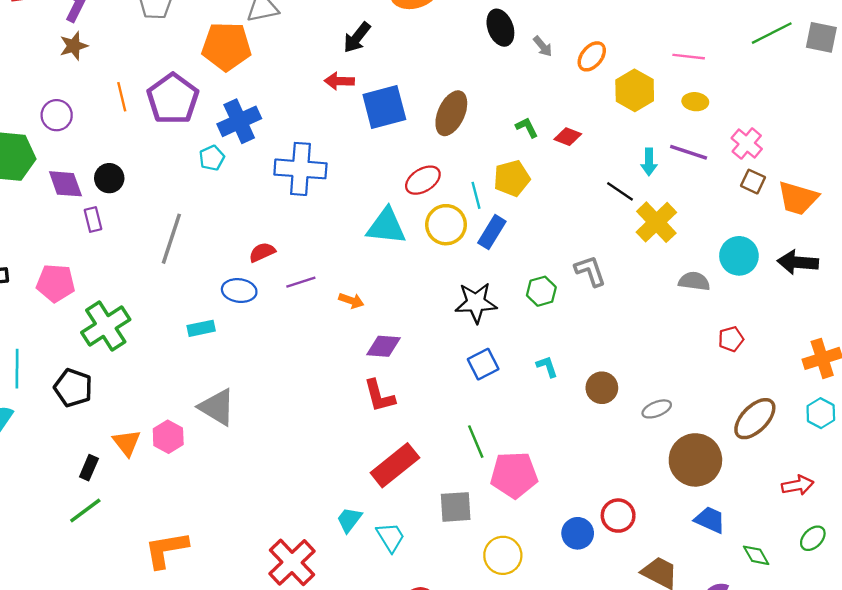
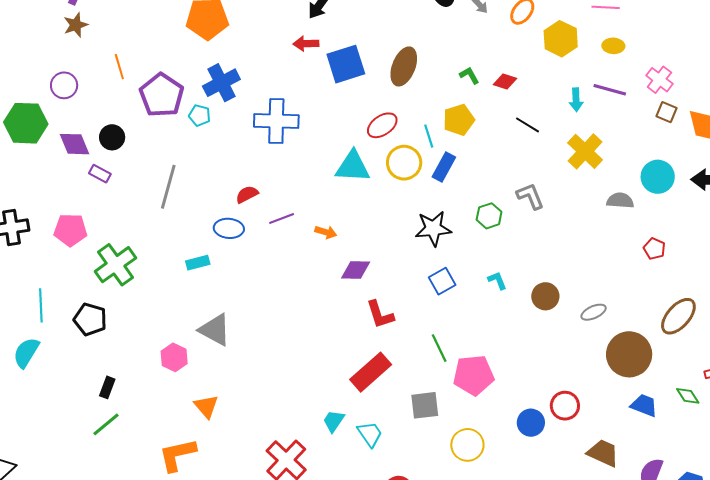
purple pentagon: (173, 99) -> (162, 95), moved
cyan pentagon: (212, 158) -> (200, 115), turned -30
black line: (620, 191) -> (528, 125), moved
purple rectangle: (93, 220) -> (100, 174), turned -45
red pentagon: (731, 339) -> (654, 249), turned -30
red L-shape: (379, 396) -> (380, 315), moved
orange triangle: (127, 443) -> (206, 406), moved
green diamond: (756, 555) -> (688, 396), moved

